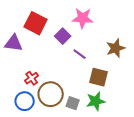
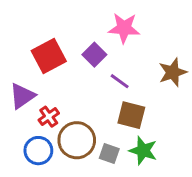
red square: (36, 23) -> (49, 56), moved, turned 35
purple triangle: (14, 43) -> (22, 96), moved, turned -42
brown square: (99, 77) -> (131, 115), moved
green star: (96, 101) -> (143, 151), turned 30

